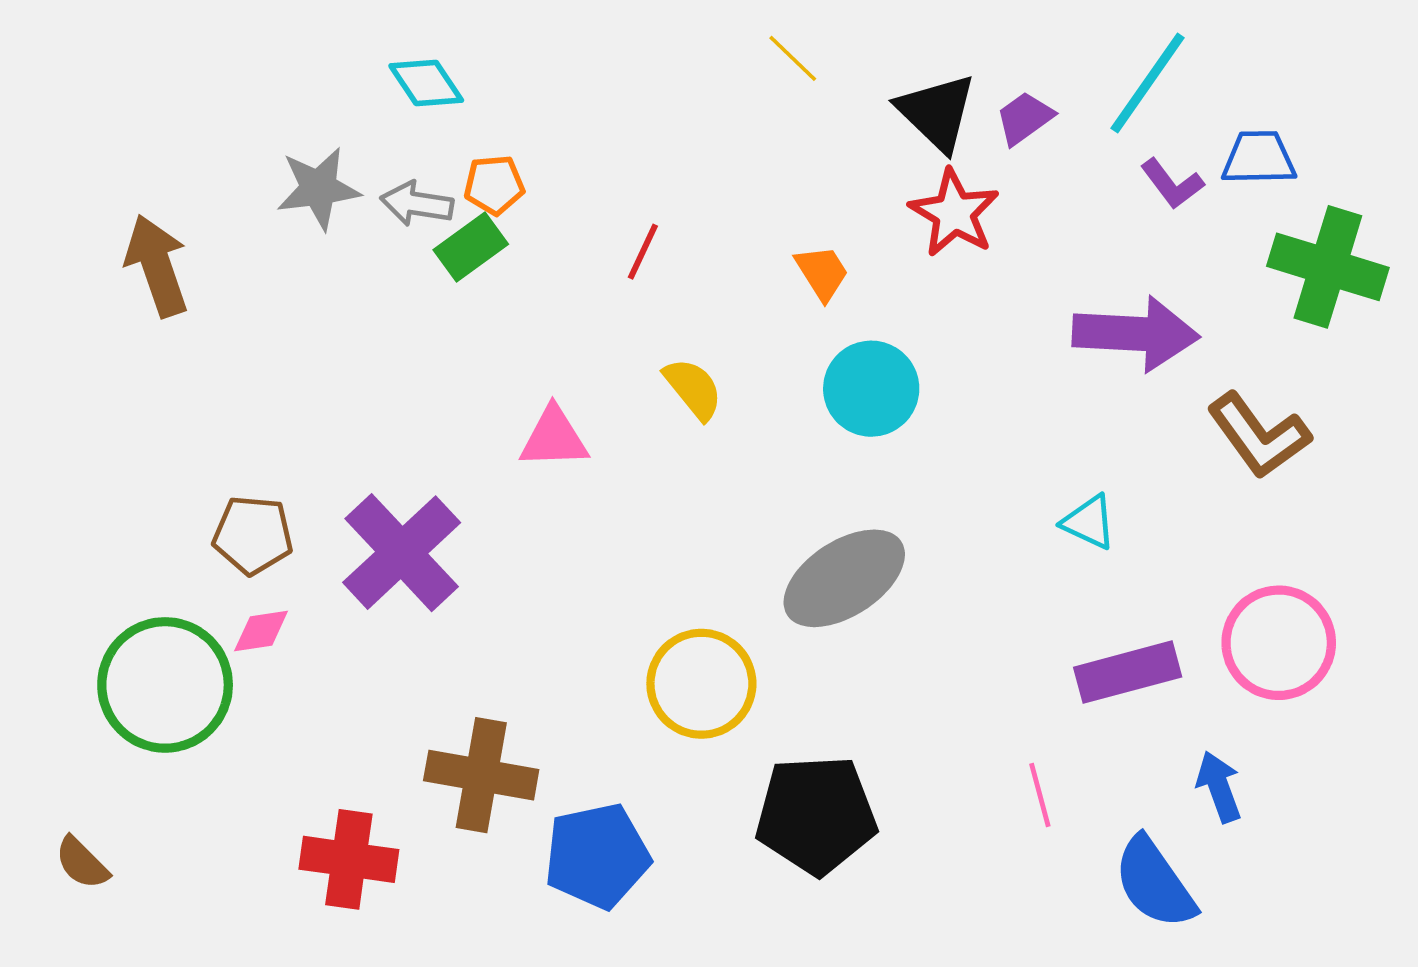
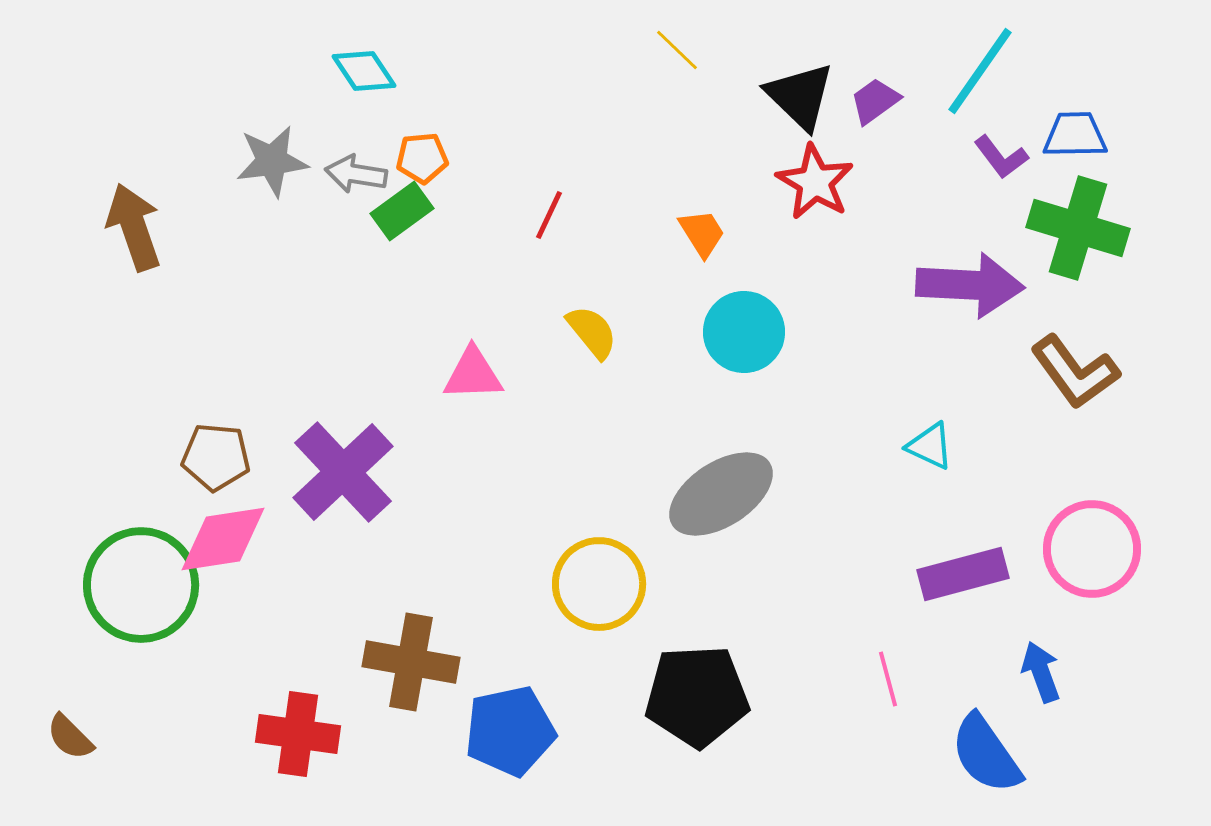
green cross: (1328, 267) -> (1078, 228), moved
pink diamond: (261, 631) -> (223, 539), size x1.8

